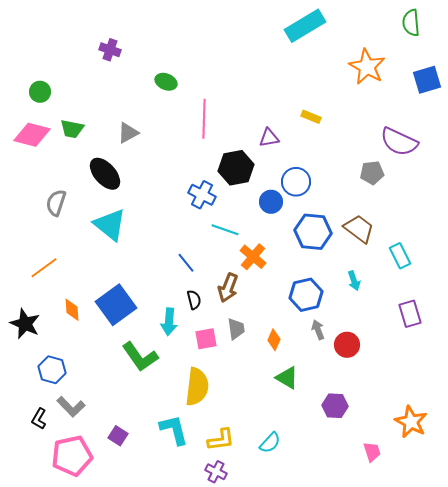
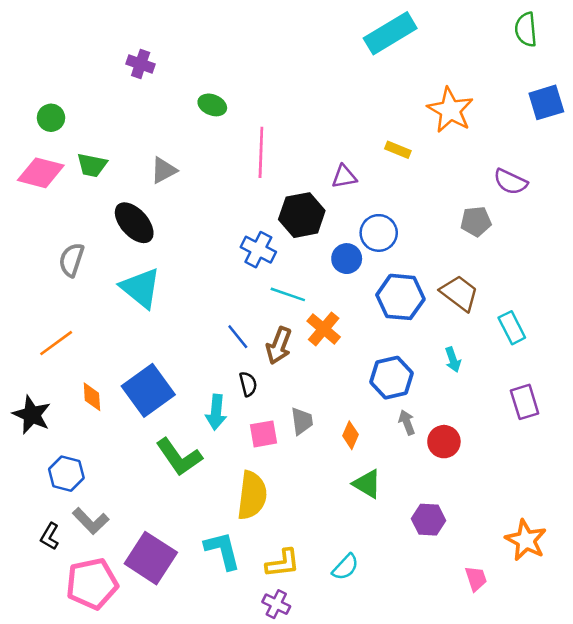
orange star: (367, 67) -> (450, 110), moved
purple semicircle: (399, 142) -> (510, 182), size x0.7
brown arrow: (228, 288) -> (279, 346), moved
purple square: (118, 436) -> (151, 558), size x2.0

